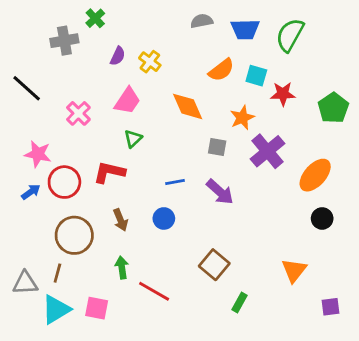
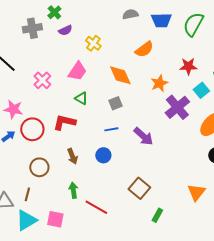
purple semicircle: (118, 56) -> (65, 30), moved, turned 40
cyan square: (256, 76) -> (201, 90), moved, turned 35
green triangle: (133, 139) -> (81, 98), turned -48
gray square: (217, 147) -> (115, 103), moved, turned -32
brown circle: (74, 235) -> (39, 167), size x0.7

